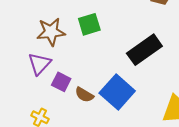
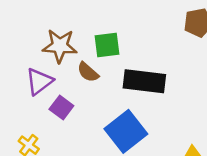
black rectangle: (144, 50) -> (144, 81), moved, turned 32
brown semicircle: (84, 95) -> (88, 72), moved

